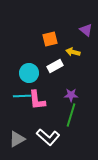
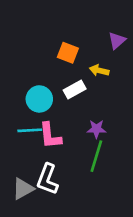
purple triangle: (86, 30) -> (117, 40), turned 40
orange square: (50, 39) -> (68, 53), turned 35
white L-shape: (48, 137) -> (47, 179), moved, turned 70

